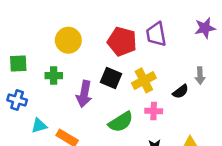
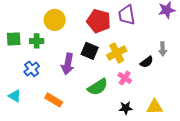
green cross: (54, 76) -> (37, 41), moved
blue cross: (17, 100) -> (32, 69), moved, turned 35
pink cross: (154, 111) -> (125, 78), turned 32
cyan triangle: (39, 126) -> (15, 96), moved, turned 48

